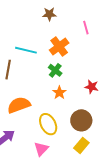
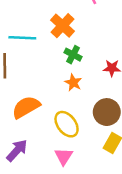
green cross: (55, 70) -> (73, 55), moved

